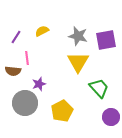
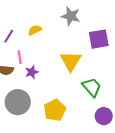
gray star: (78, 36) -> (71, 16), moved
purple star: (39, 84) -> (32, 72), moved

